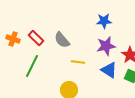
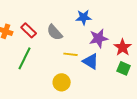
blue star: (104, 21) -> (84, 17), moved
blue triangle: (109, 70) -> (91, 61), moved

